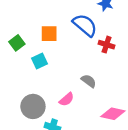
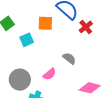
orange square: (49, 34) -> (45, 23), moved
red cross: (107, 45) -> (86, 27), turned 32

